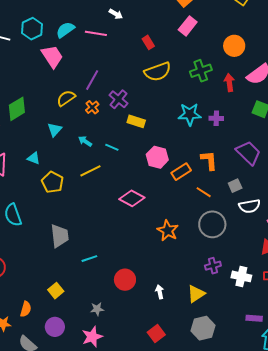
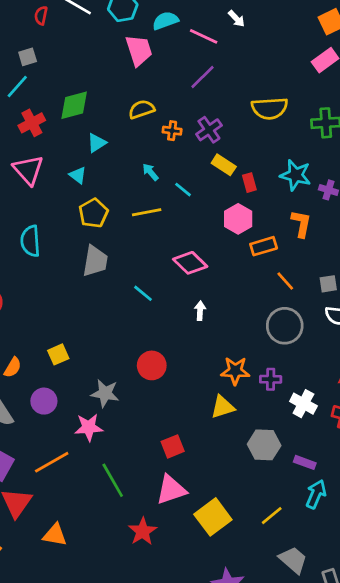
red rectangle: (148, 42) -> (249, 183), moved
purple line: (92, 80) -> (203, 77), moved
orange cross: (92, 107) -> (172, 131), turned 32
cyan triangle: (55, 130) -> (97, 143), moved
orange L-shape: (209, 160) -> (301, 224), moved
orange star: (168, 230) -> (235, 371), moved, turned 30
gray trapezoid: (60, 236) -> (95, 261), moved
cyan line: (89, 259) -> (143, 293), moved, turned 42
white arrow: (160, 292) -> (200, 311), moved
yellow triangle: (196, 294) -> (223, 407), moved
gray star: (97, 309) -> (105, 393), size x1.5
gray hexagon: (203, 328) -> (264, 445), moved

